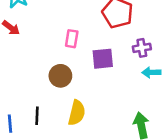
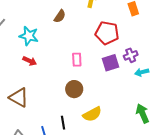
purple square: (103, 59) -> (110, 63), moved
yellow semicircle: (77, 113) -> (92, 114), turned 60

